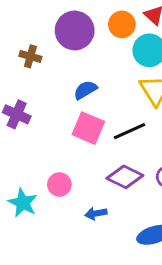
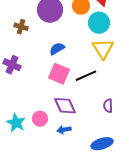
purple diamond: (125, 177) -> (65, 106), moved, turned 40
pink circle: (59, 184) -> (40, 119), moved

